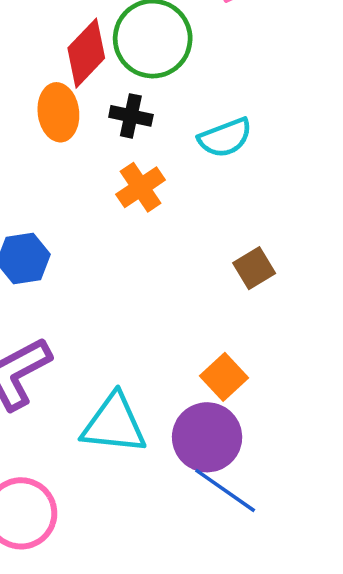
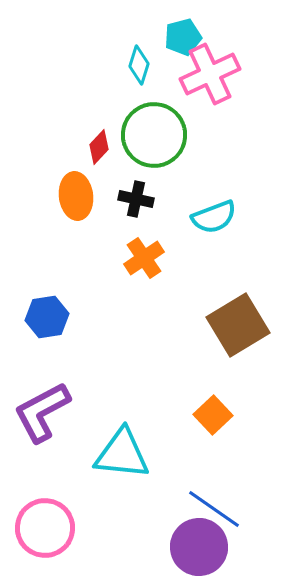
red diamond: (86, 53) -> (99, 147), size x0.6
brown square: (254, 268) -> (238, 325), size x1.8
purple circle: (207, 437) -> (199, 547), moved

